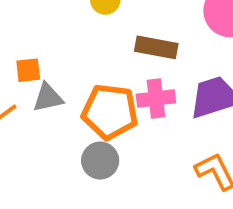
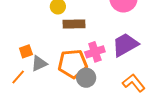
brown rectangle: (156, 47) -> (74, 24), moved
gray circle: (100, 161) -> (86, 78), moved

